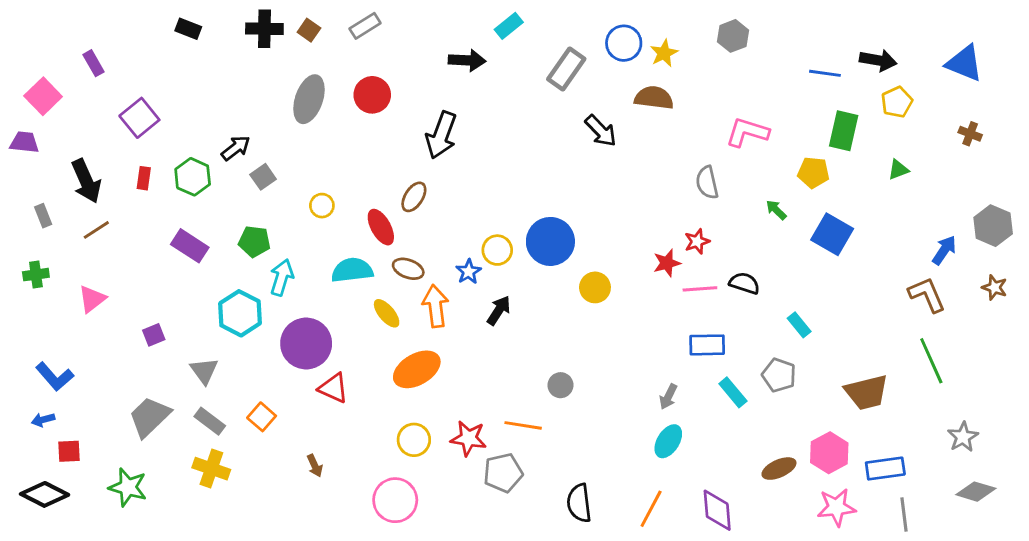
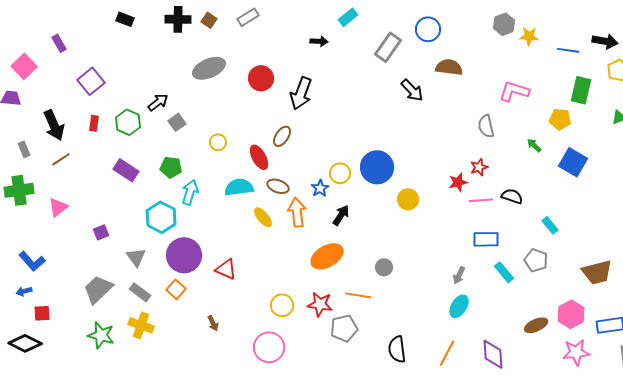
yellow star: (664, 53) -> (529, 36), moved, turned 30
black arrow: (467, 60) -> (319, 41), size x0.7
red circle: (372, 95) -> (261, 78), moved
gray ellipse: (309, 99) -> (209, 68), turned 48
green cross: (36, 275) -> (19, 190), size x1.6
purple circle: (306, 343) -> (184, 255), moved
orange ellipse: (417, 369) -> (327, 256), moved
green star: (128, 487) -> (101, 335), moved

